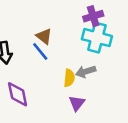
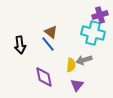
purple cross: (93, 16) -> (100, 15), moved
purple diamond: (18, 94) -> (44, 77), moved

